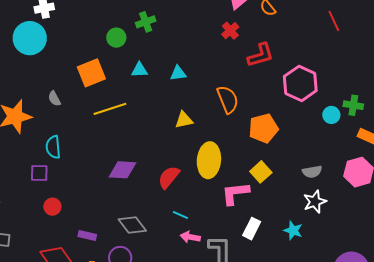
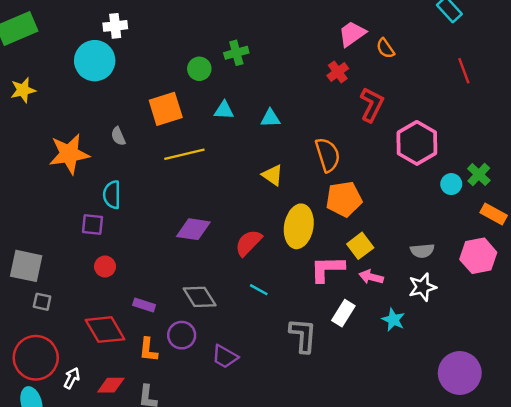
red L-shape: (261, 55) -> (372, 105), turned -52
green cross: (353, 105) -> (479, 175), turned 30
yellow triangle: (184, 120) -> (273, 175), turned 42
orange pentagon: (263, 128) -> (344, 199), moved
pink arrow: (190, 237) -> (371, 277), moved

